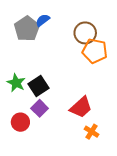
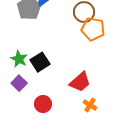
purple square: (40, 108) -> (19, 83), moved
red circle: (20, 122) -> (43, 104), moved

